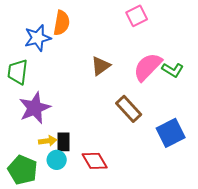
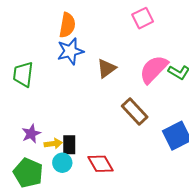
blue star: (38, 38) -> (70, 51), moved
purple star: (35, 108) -> (31, 134), moved, size x0.6

